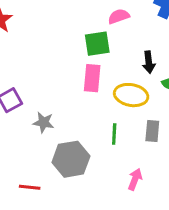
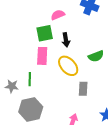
black arrow: (149, 62) -> (66, 40), moved
yellow ellipse: (131, 95) -> (68, 66), turned 40
green line: (114, 134) -> (30, 79), moved

